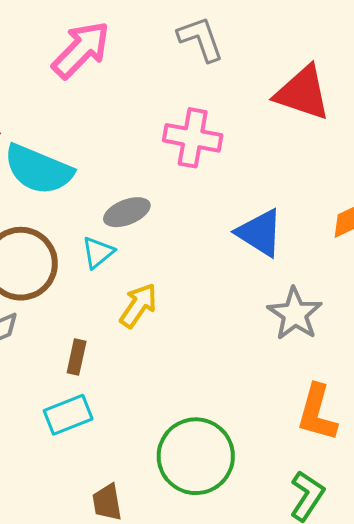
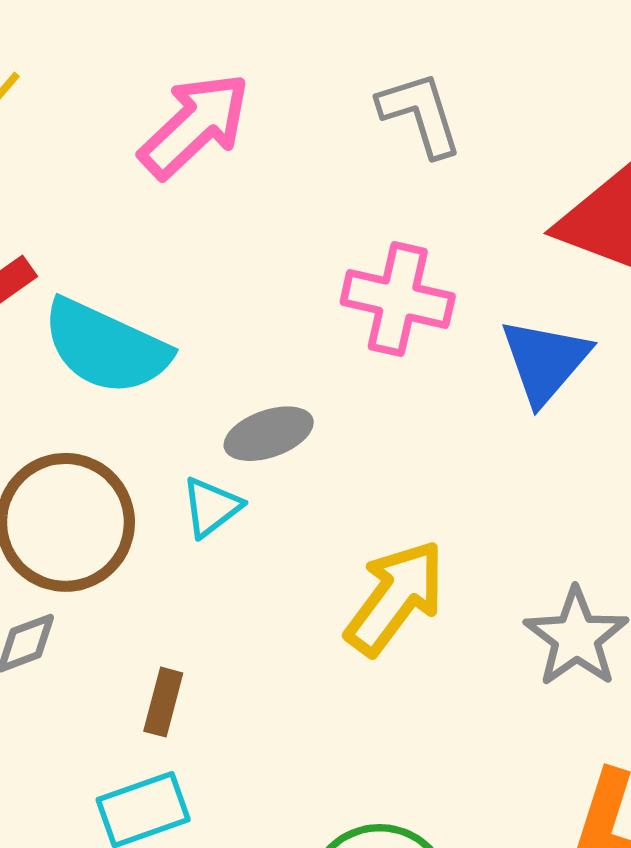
blue triangle: (260, 233) -> (545, 361), moved, turned 36
yellow arrow: (138, 305) -> (395, 597), moved, size x1.4

